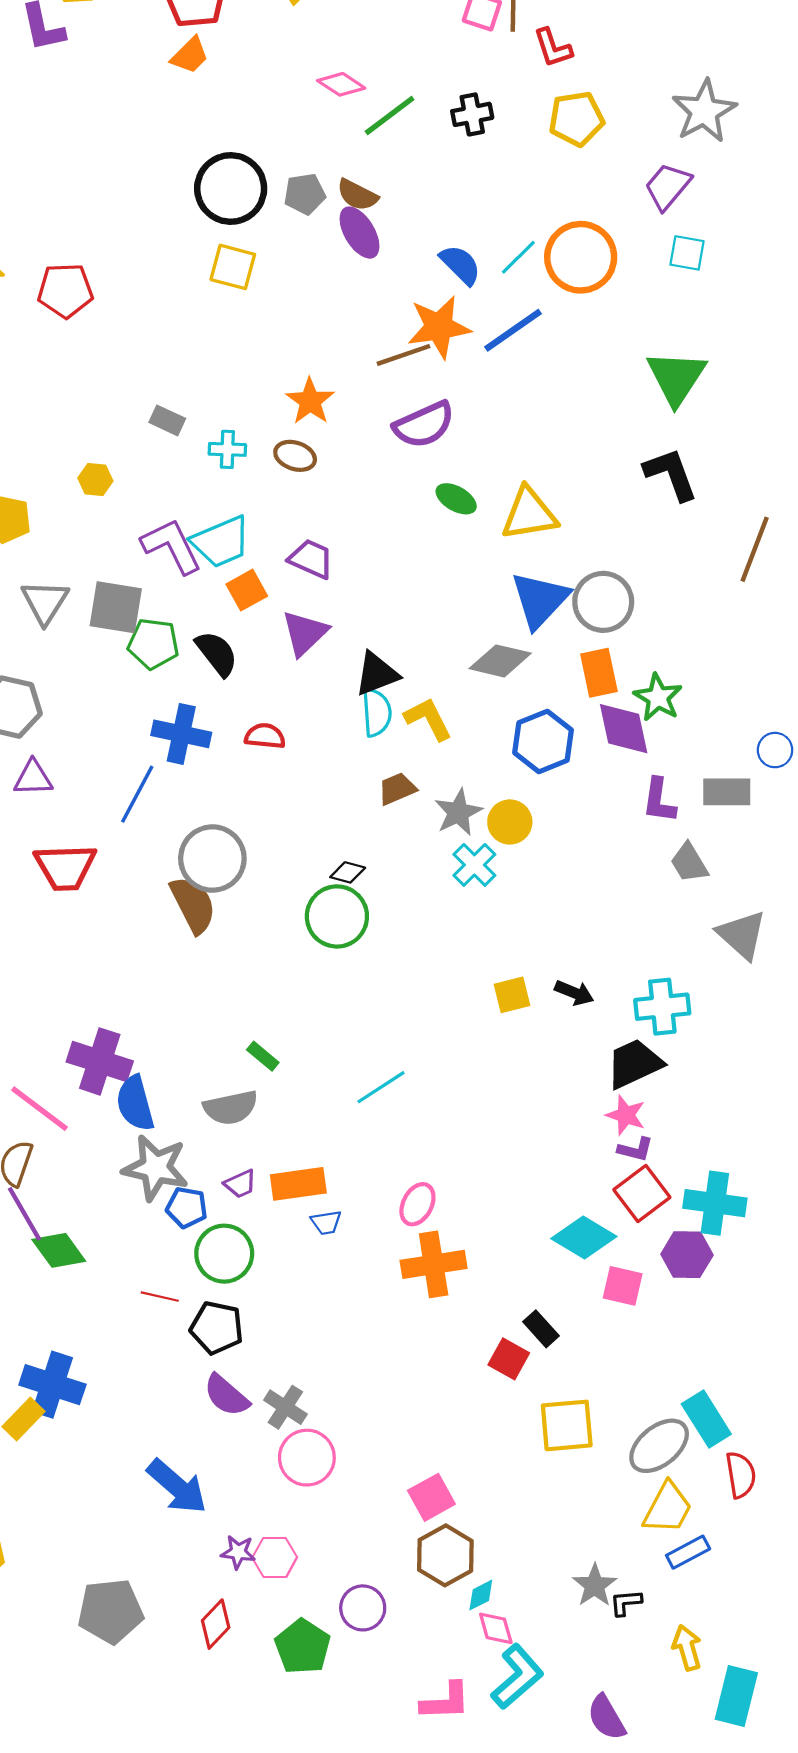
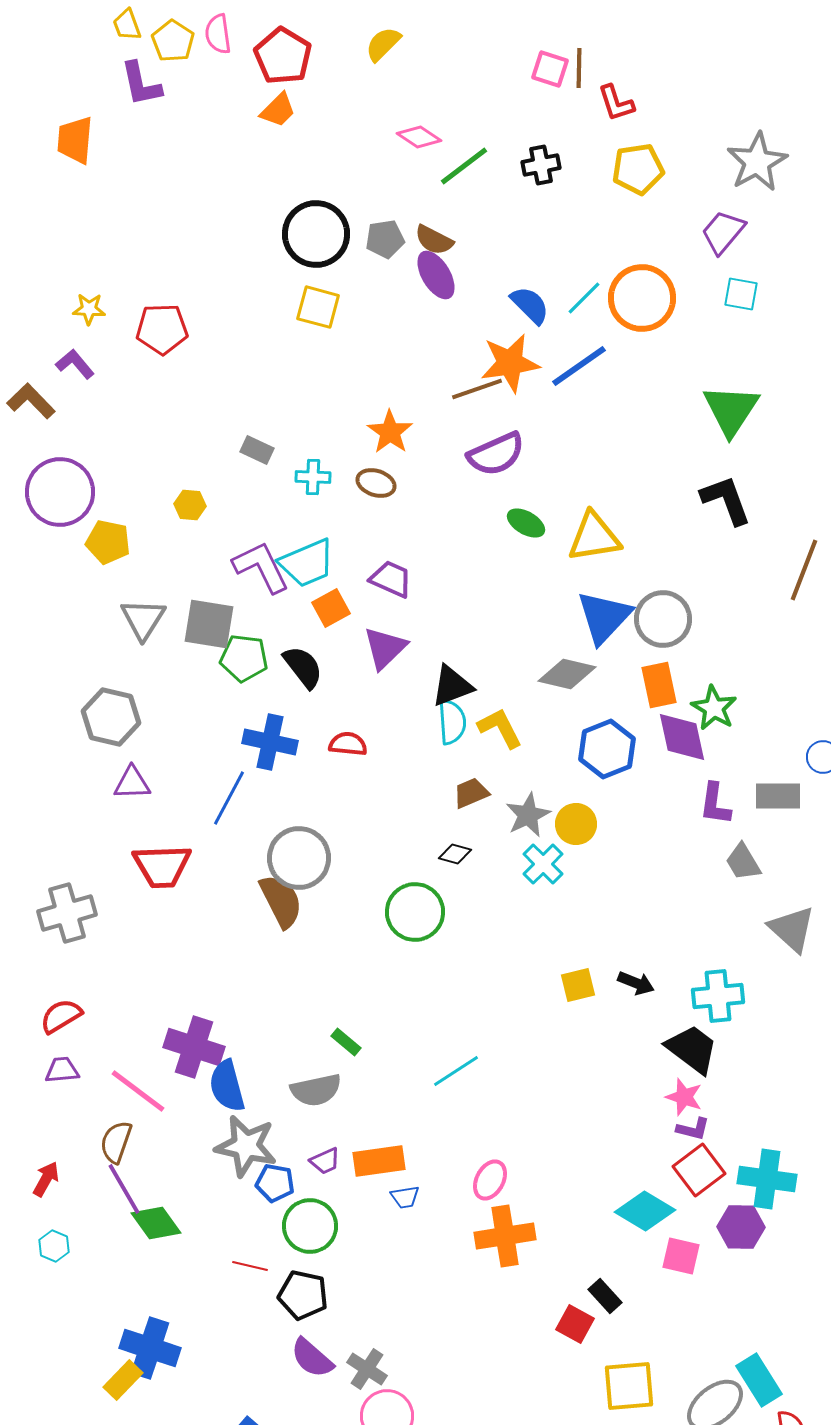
black diamond: (348, 872) -> (455, 854), moved
black trapezoid: (634, 1064) -> (692, 1049), turned 62

